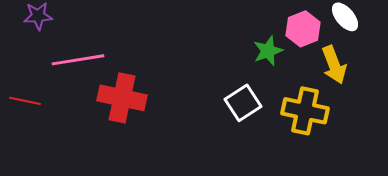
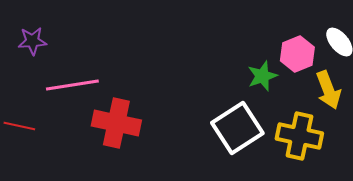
white square: (243, 103) -> (237, 128), size x1.4

